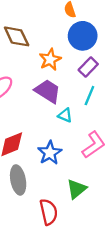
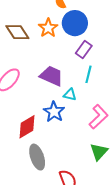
orange star: (50, 60) -> (48, 28), moved
blue star: (50, 153) -> (54, 112), moved
green triangle: (77, 189) -> (99, 152), moved

